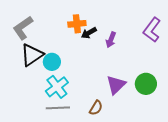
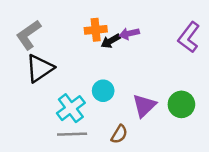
purple arrow: (111, 40) -> (129, 34), moved, turned 56
cyan circle: (52, 62) -> (103, 91), moved

